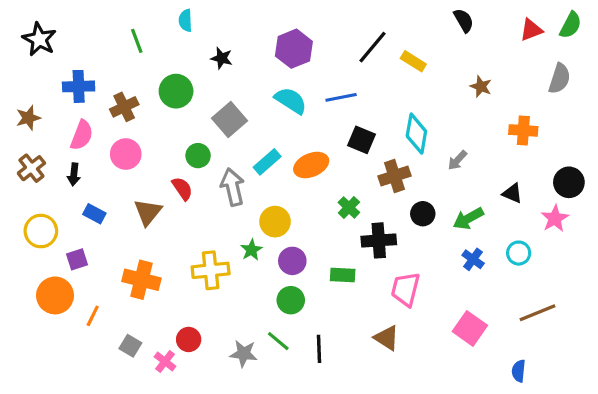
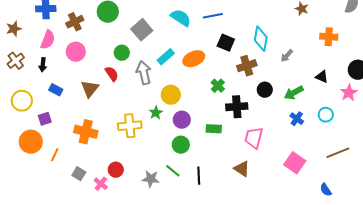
blue semicircle: (519, 371) -> (326, 190), turned -40

